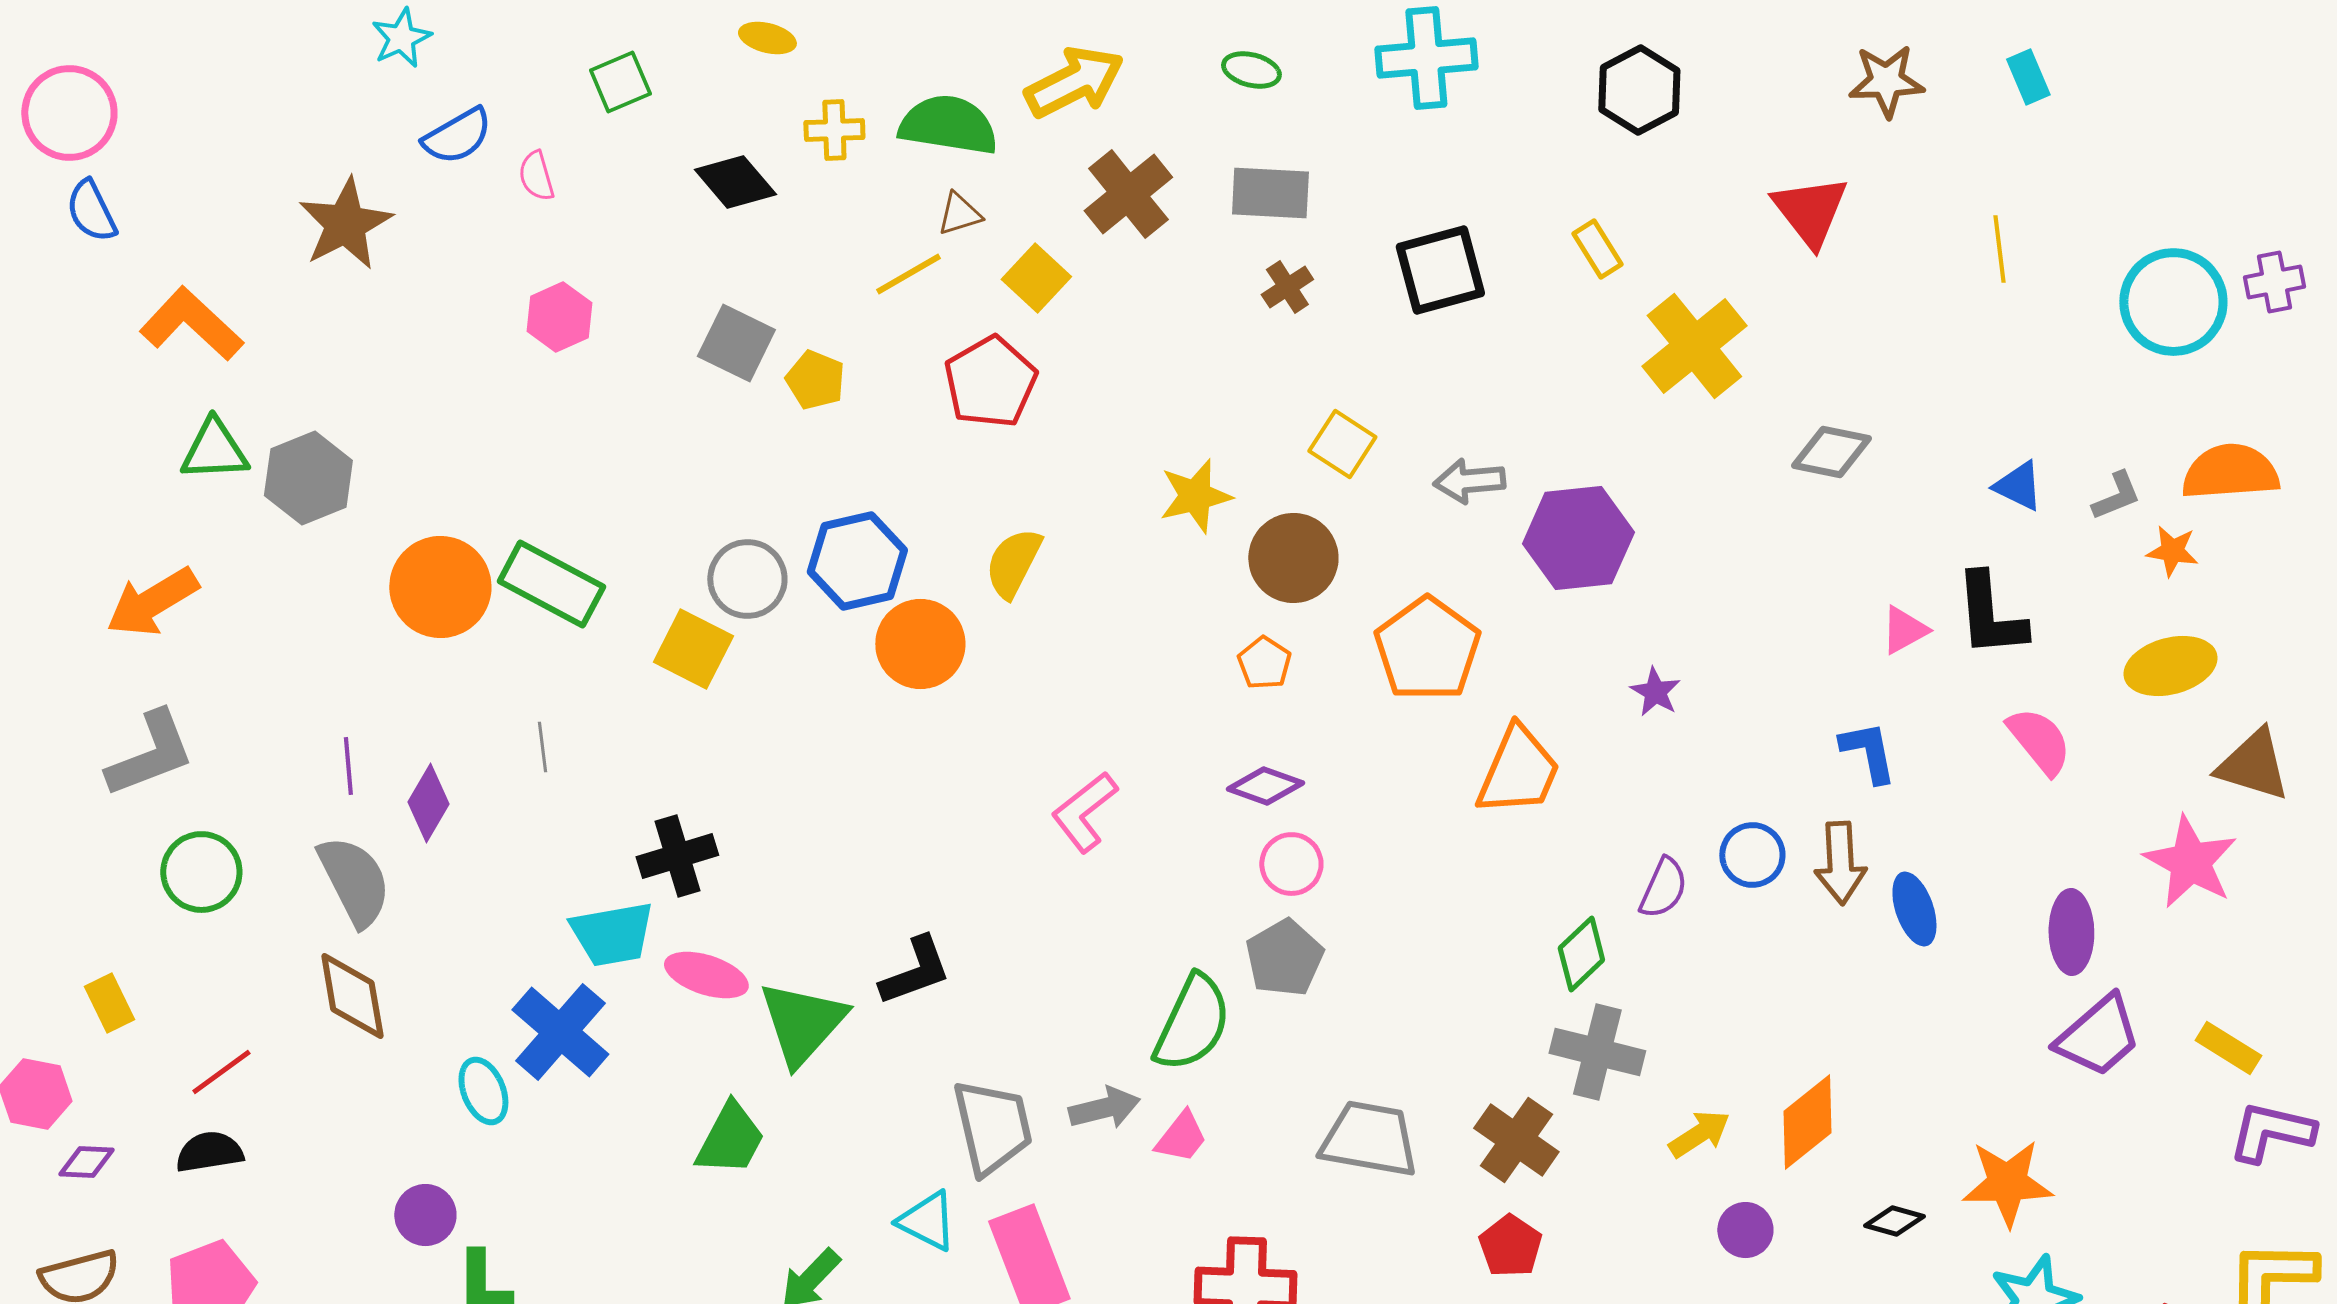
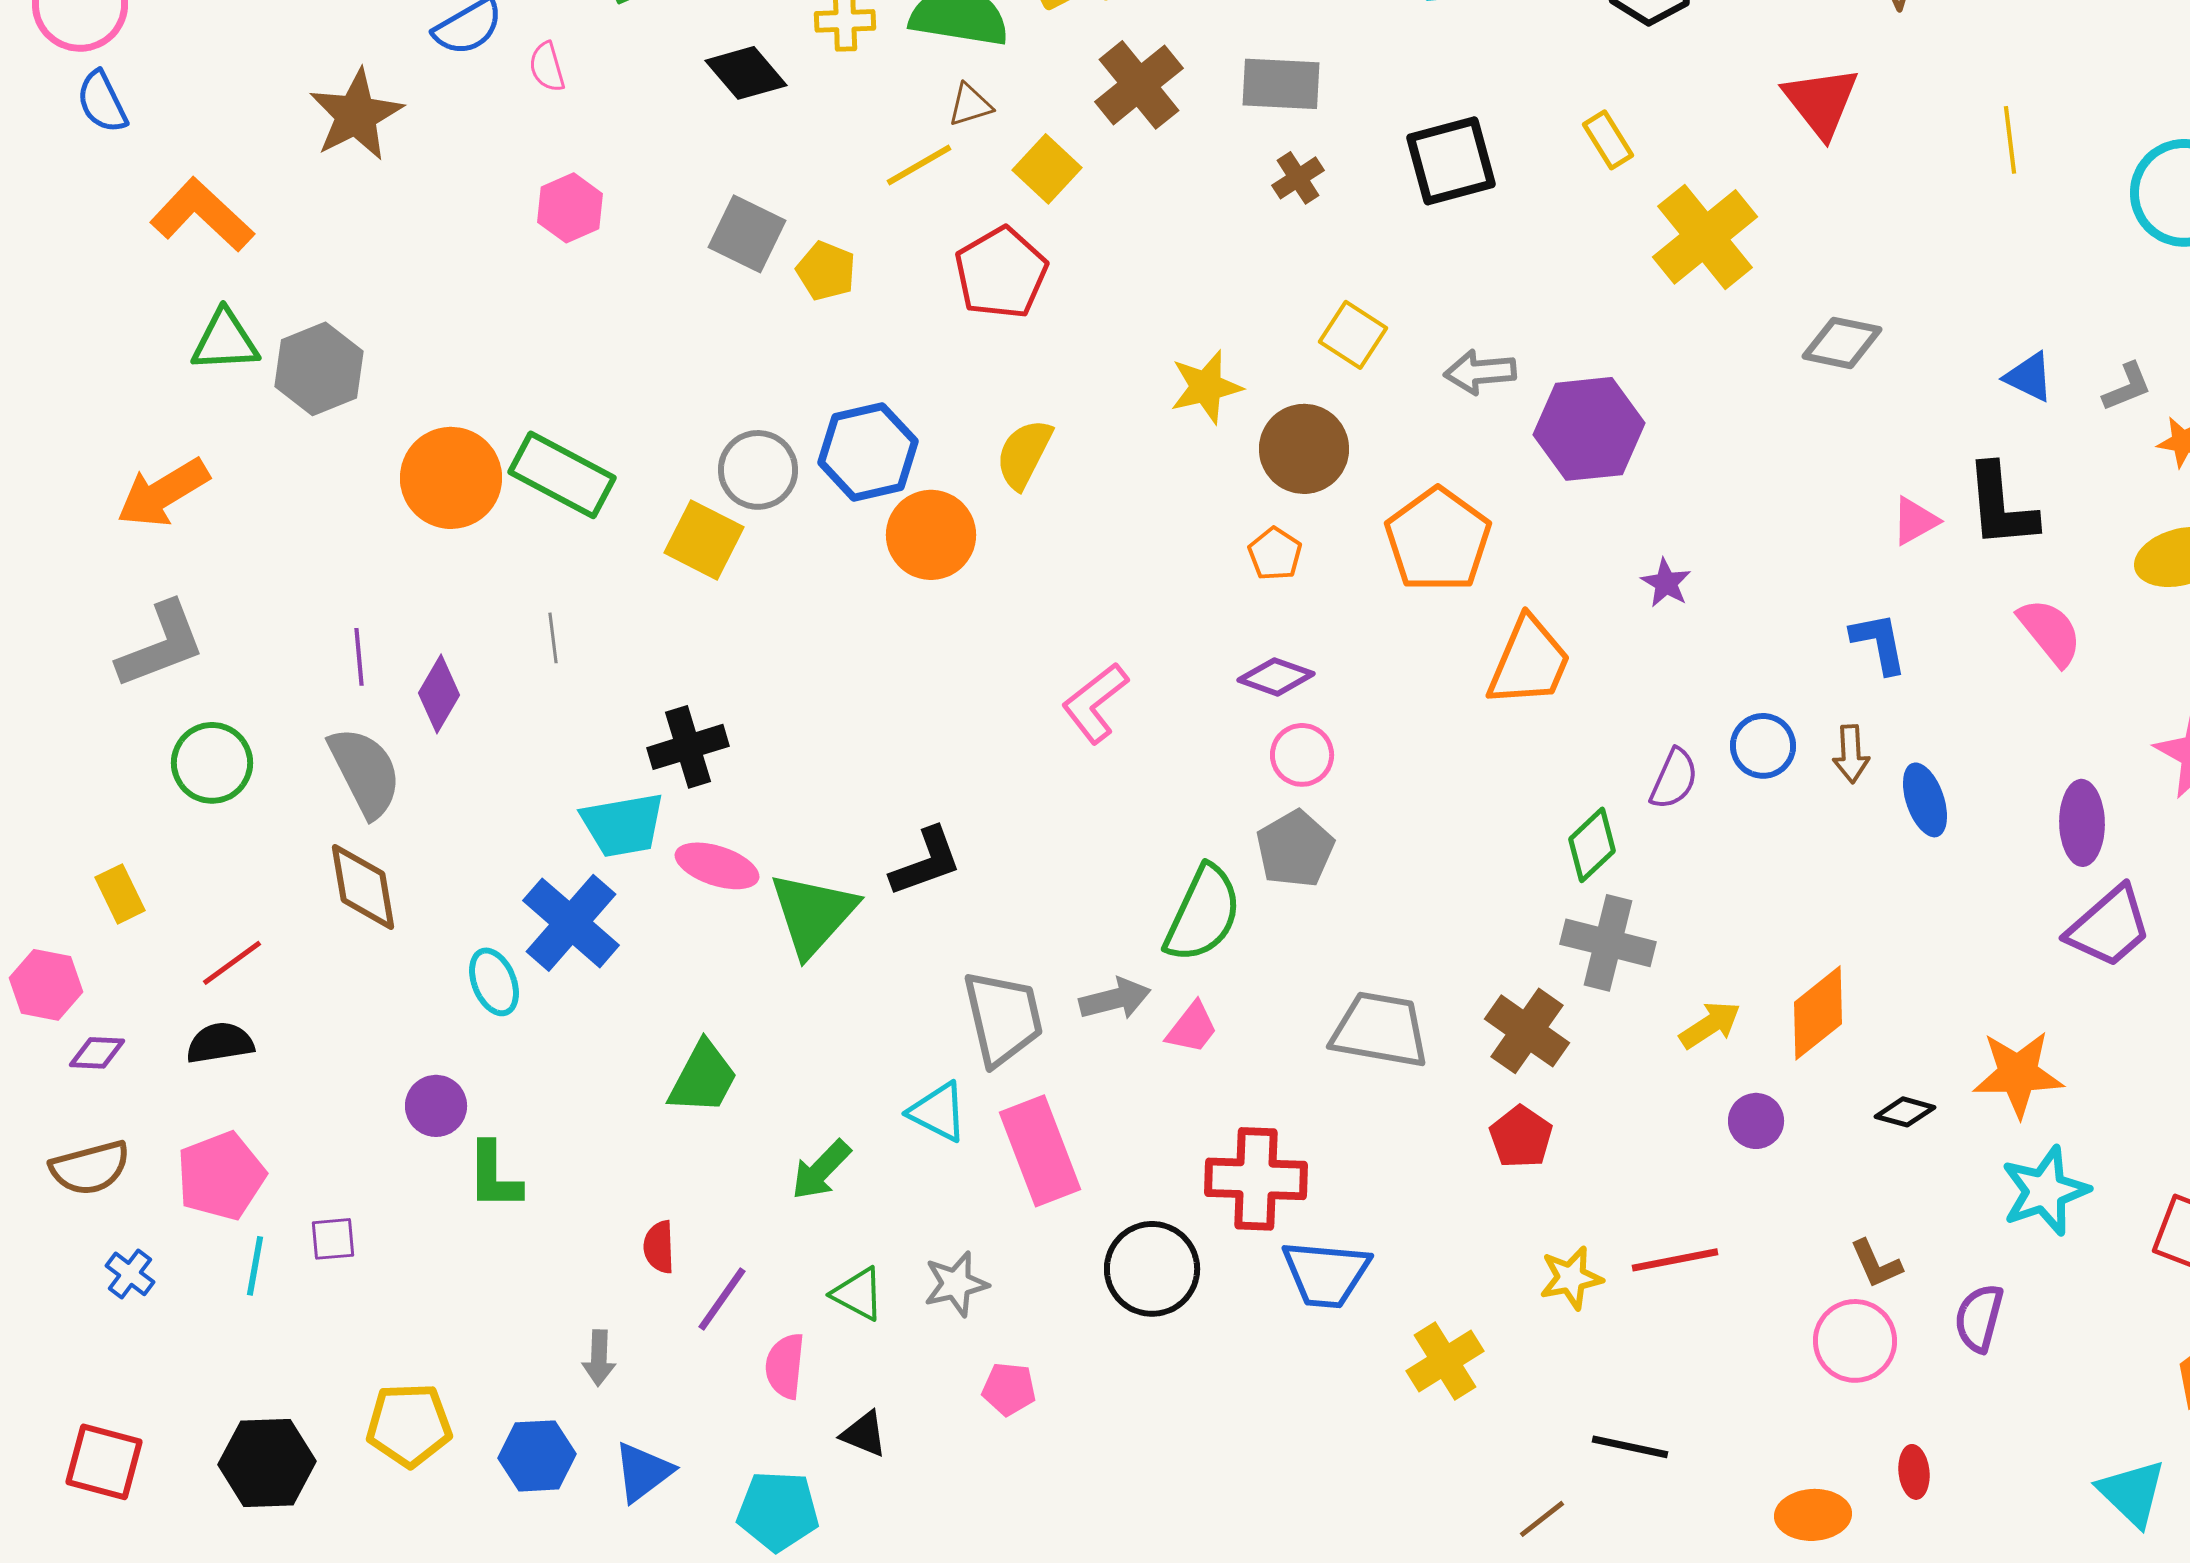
brown arrow: (1840, 863) -> (1851, 754), size x0.7
green trapezoid: (730, 1139) -> (703, 1078), moved

